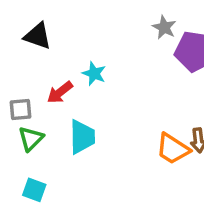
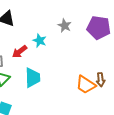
gray star: (164, 27) -> (65, 26), moved

